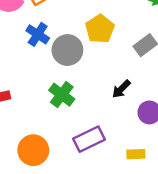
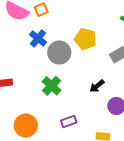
yellow pentagon: (100, 29) -> (85, 39), turned -30
purple rectangle: (89, 139) -> (69, 121), size x0.7

